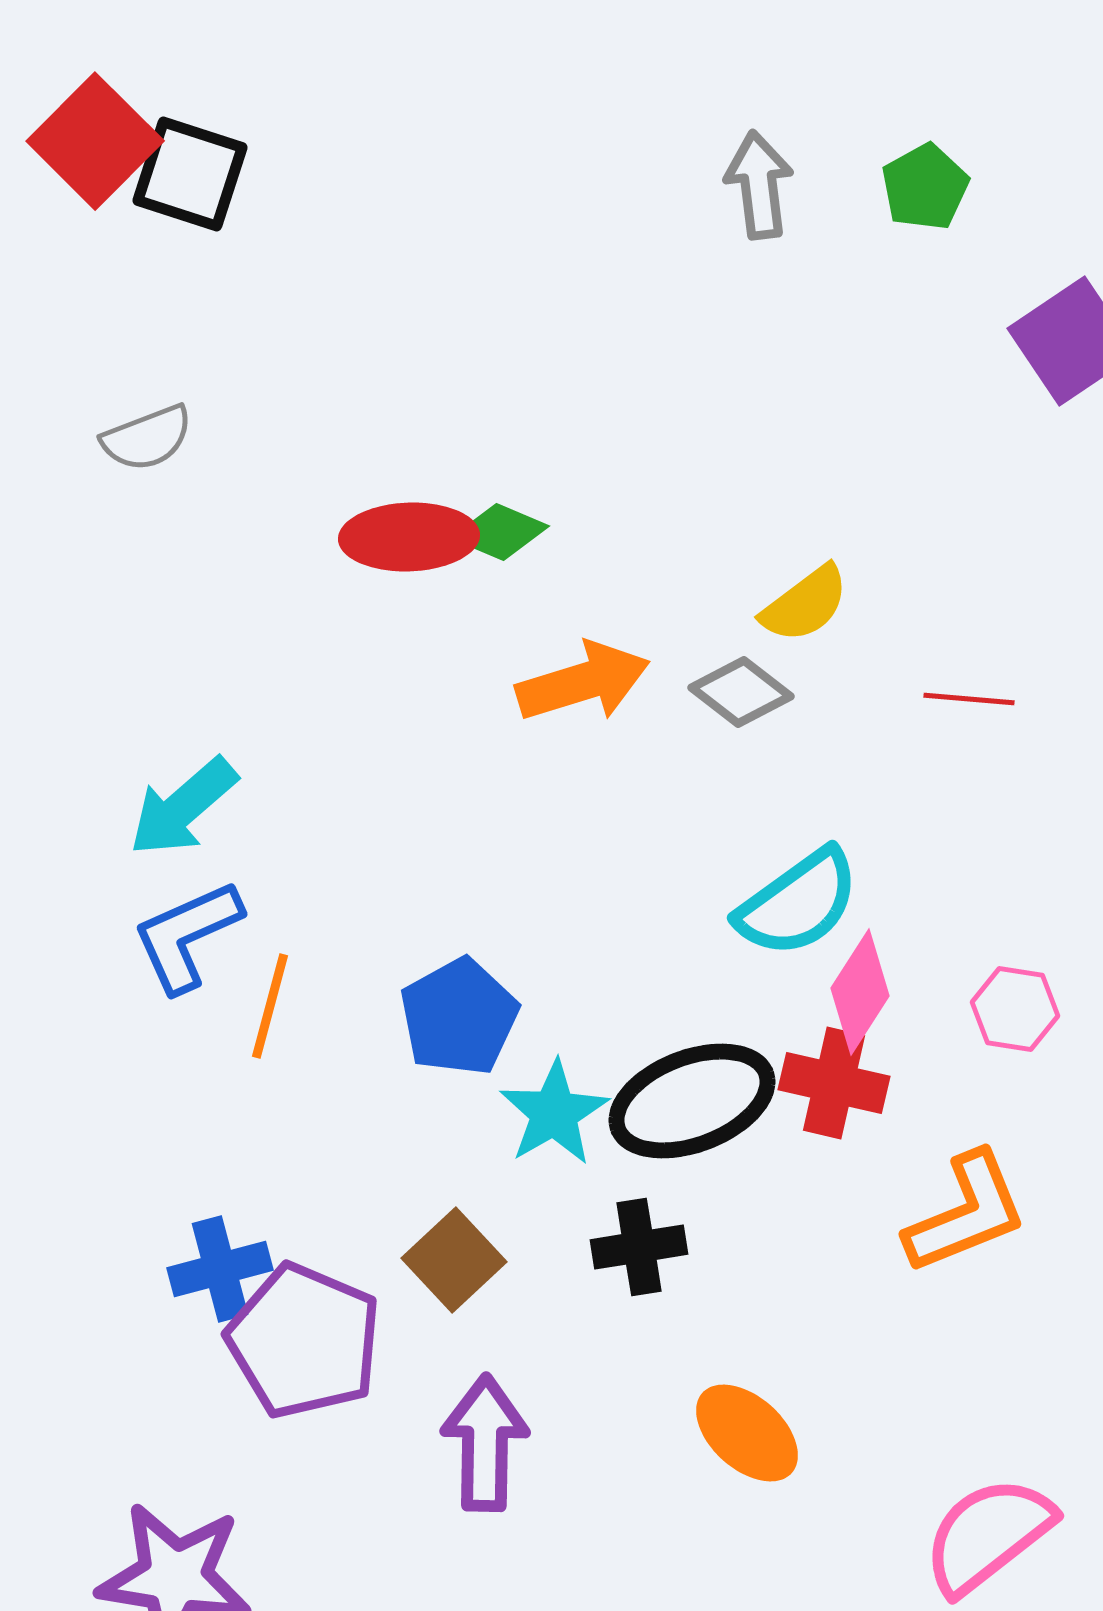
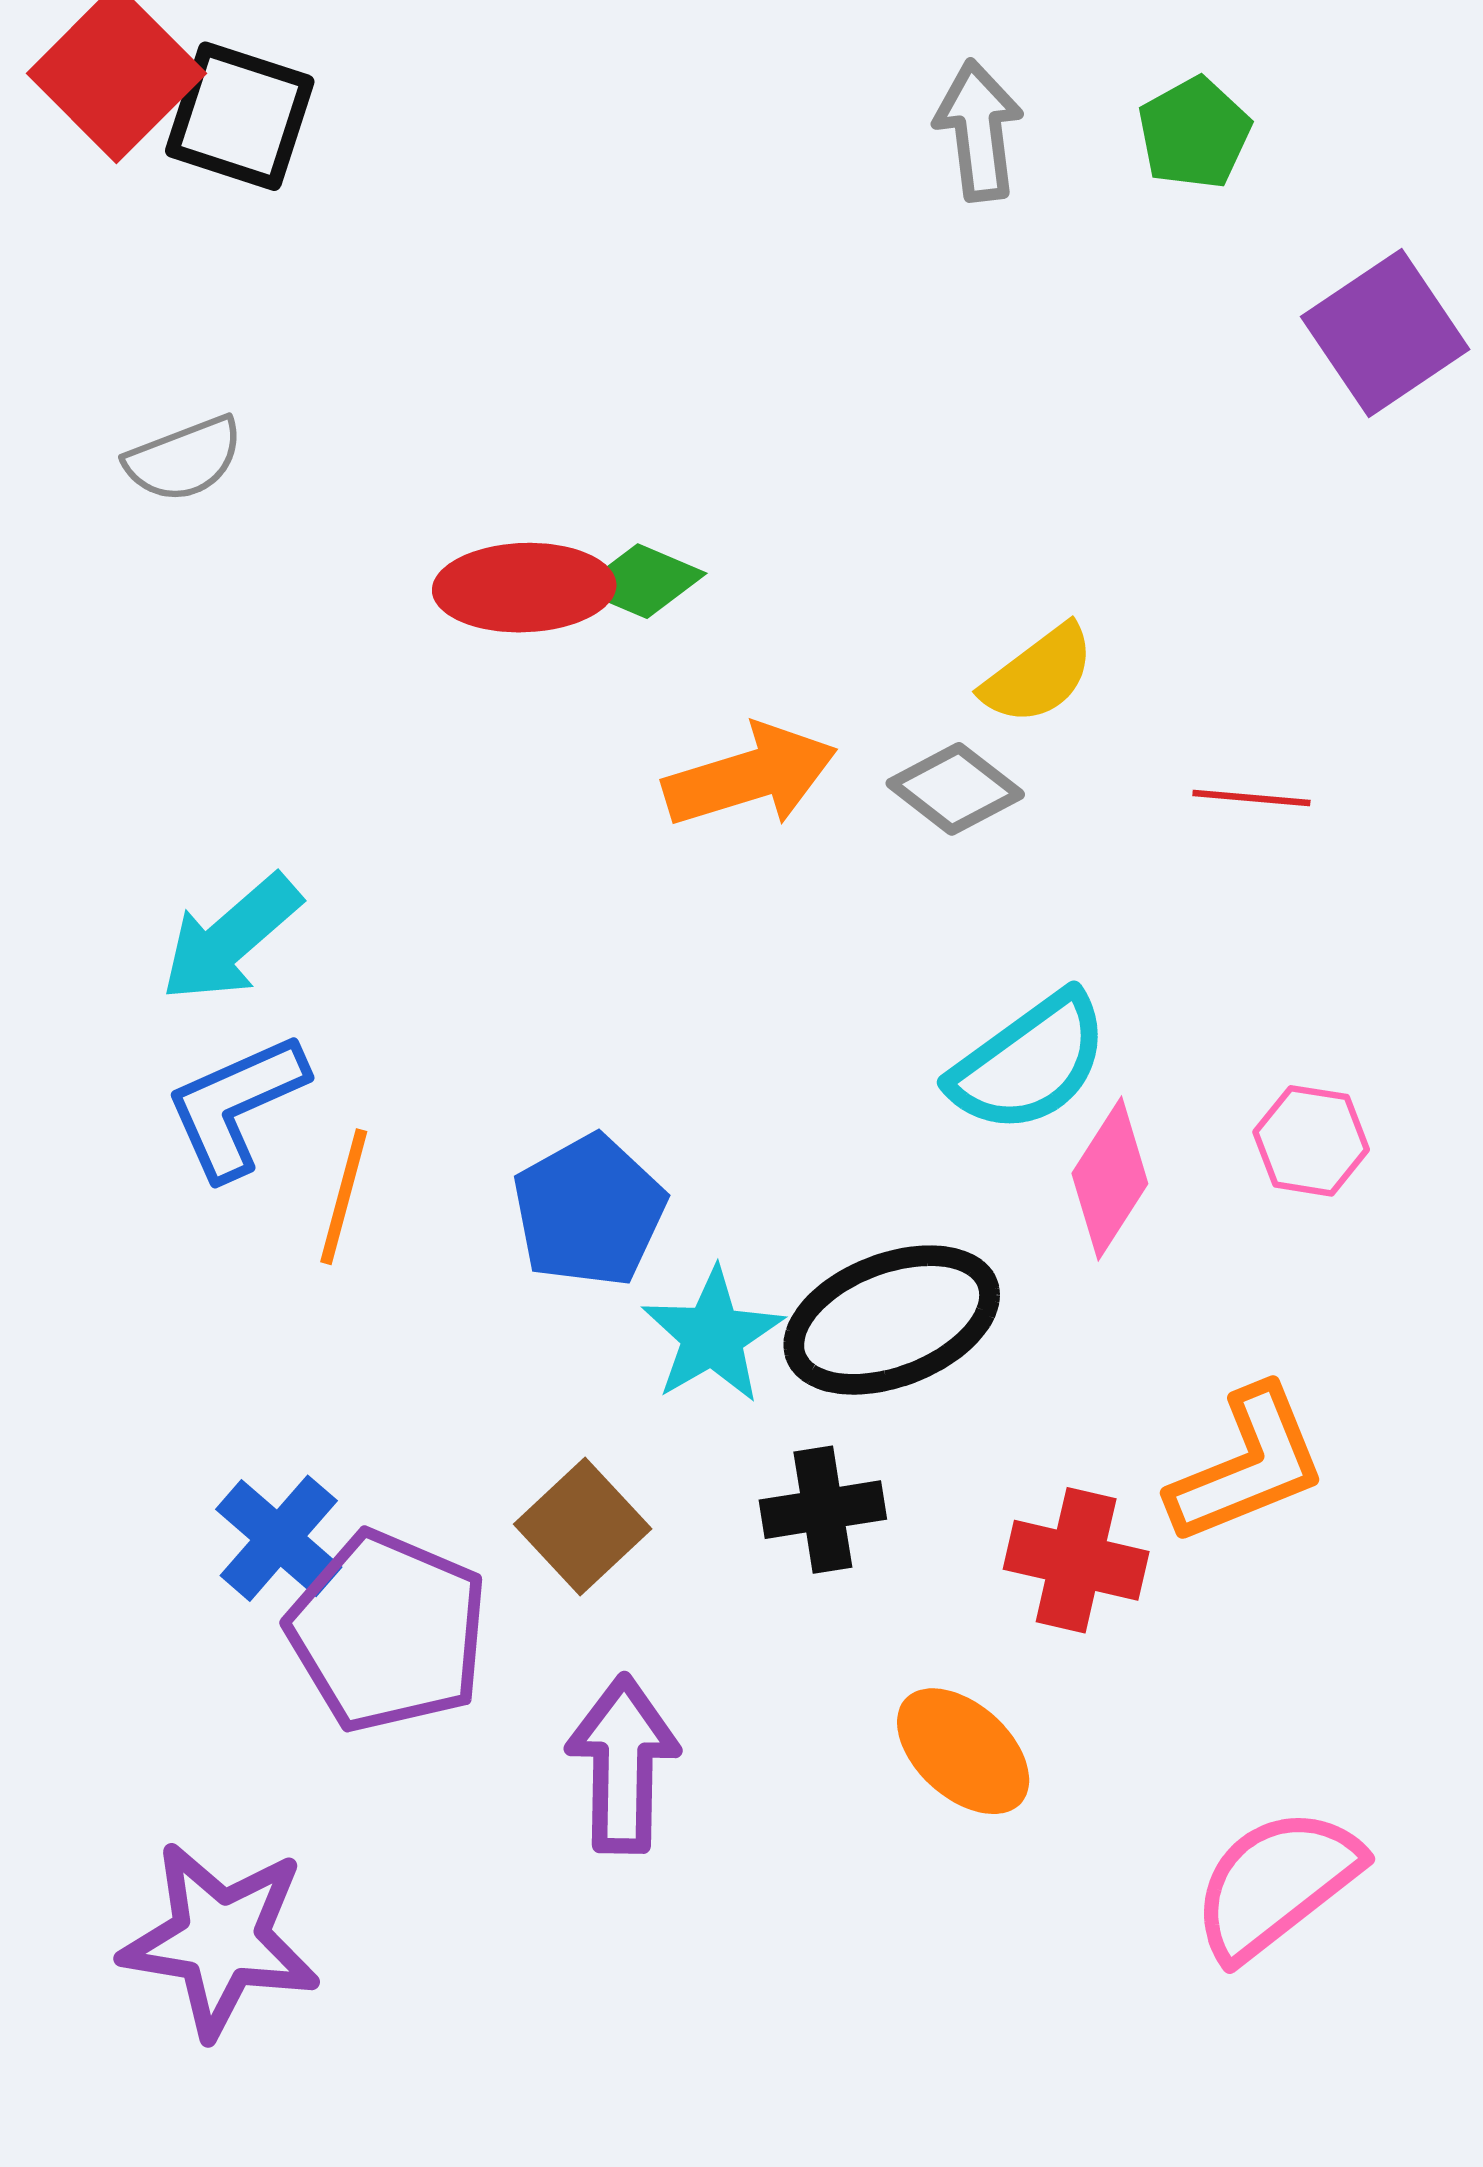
pink hexagon: (1015, 1009) -> (1311, 1141), moved
red cross: (834, 1083) -> (1076, 1560), moved
blue cross: (220, 1269) -> (279, 1538), turned -34

